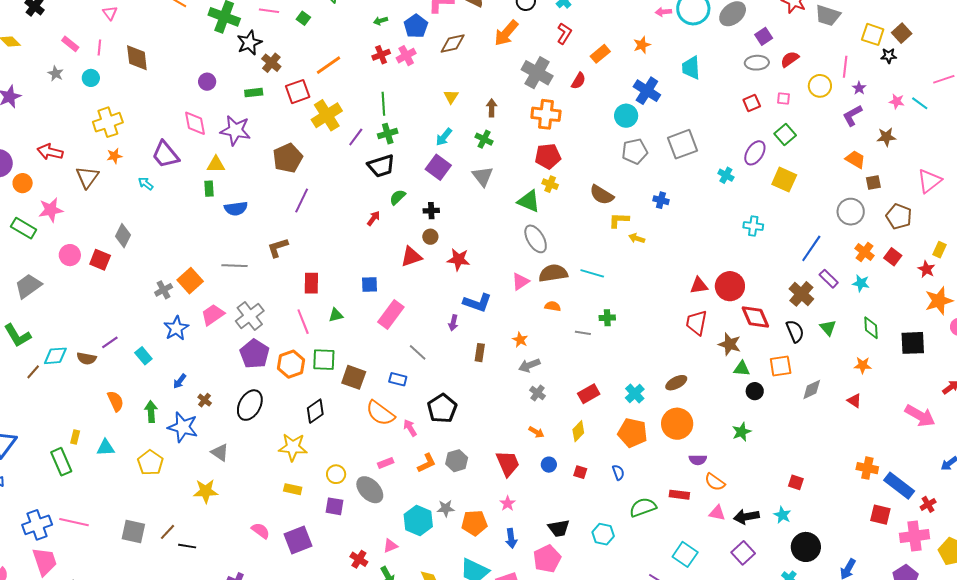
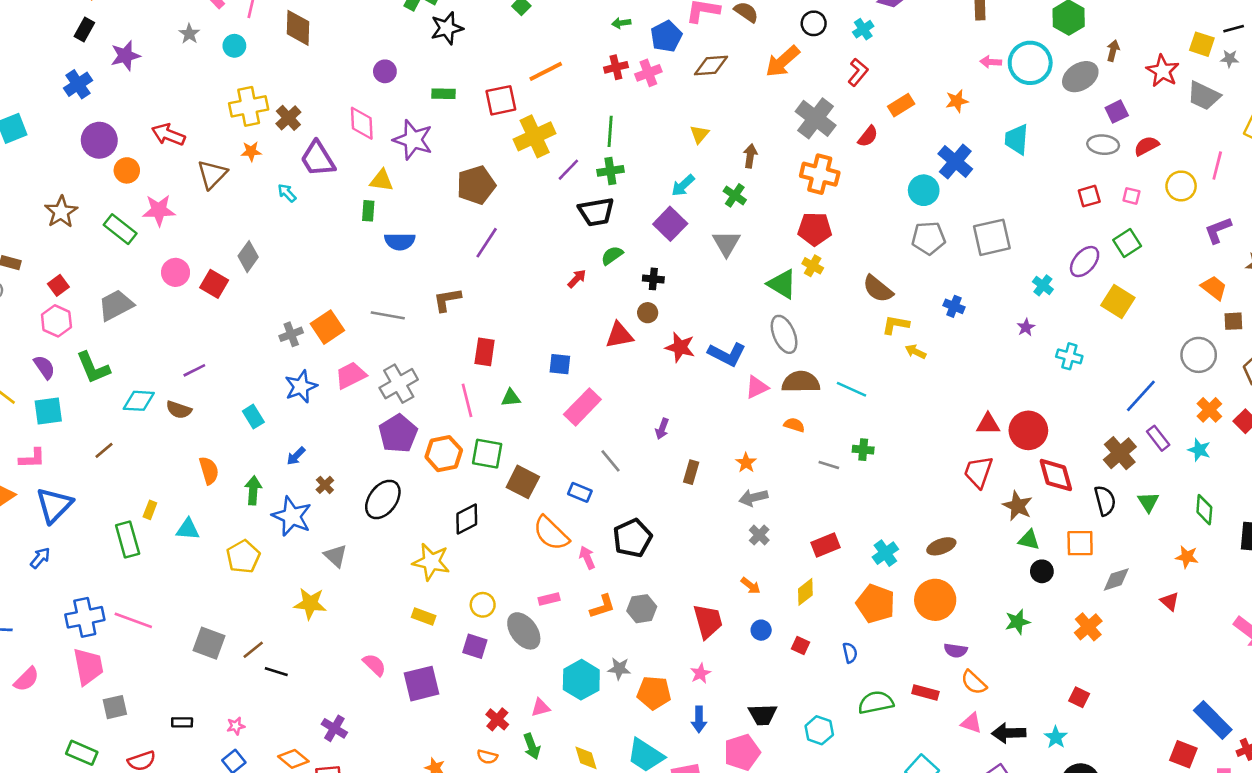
brown cross: (271, 63) -> (288, 118), moved
purple star: (859, 88) -> (1026, 327), moved
blue L-shape: (477, 303) -> (727, 354), moved
purple line: (110, 342) -> (194, 370), moved
brown line: (33, 372) -> (104, 450), moved
orange cross: (867, 468) -> (1088, 627), moved, turned 30

